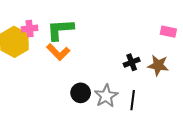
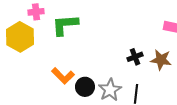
pink cross: (30, 29) -> (36, 12), moved
orange L-shape: (58, 52) -> (63, 76), moved

